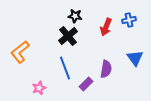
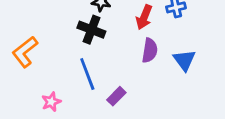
black cross: (68, 36) -> (91, 30), turned -30
purple semicircle: (106, 69) -> (150, 50), moved

